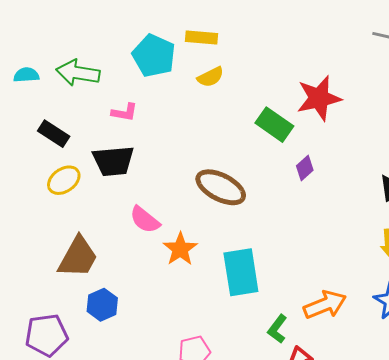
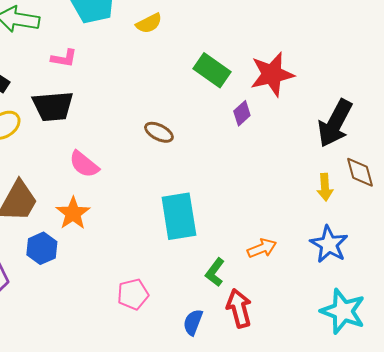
red star: (319, 98) -> (272, 74), moved
brown ellipse: (221, 187) -> (159, 132), size x0.6
orange star: (180, 249) -> (73, 213), moved
orange arrow: (325, 305) -> (262, 248), size x0.7

